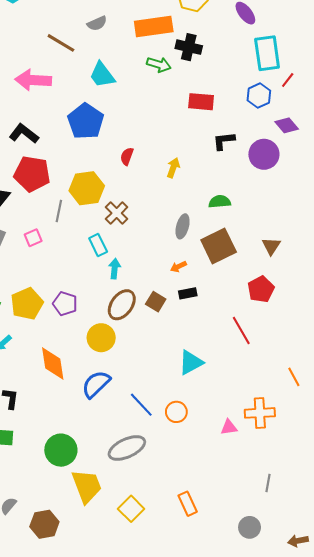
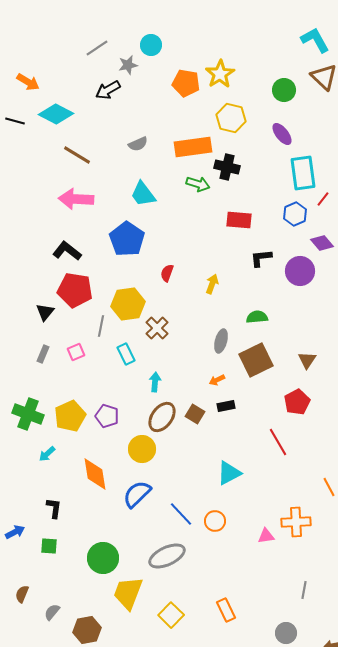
brown line: (61, 43) -> (77, 155), moved
cyan rectangle: (98, 245) -> (126, 354), moved
yellow trapezoid: (87, 486) -> (128, 593), turned -138

